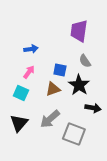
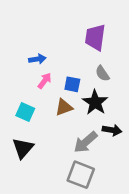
pink arrow: (29, 72) -> (45, 81), moved
gray arrow: (50, 119) -> (86, 142), moved
gray square: (74, 134) -> (81, 175), moved

